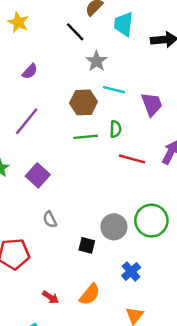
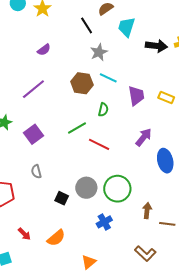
green line: (86, 137) -> (77, 128), moved, turned -36
red line: (132, 159) -> (99, 144), moved
blue cross: (131, 272) -> (104, 222), moved

